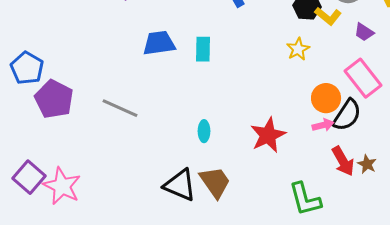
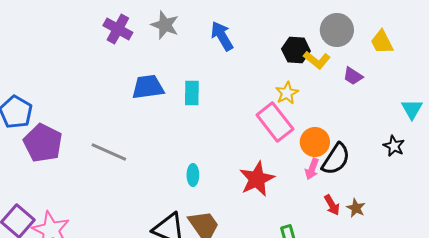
pink rectangle: (363, 78) -> (275, 122), moved
pink arrow: (323, 125) -> (312, 169), turned 125
red arrow: (343, 161) -> (332, 205), size x0.7

